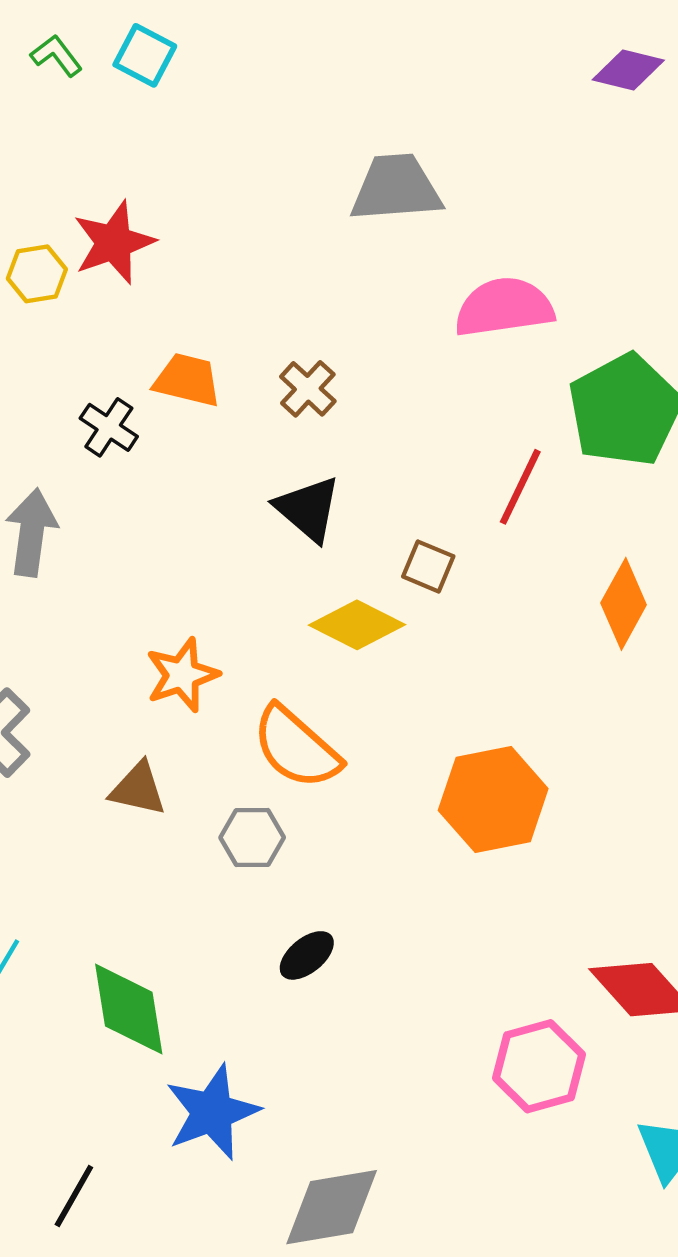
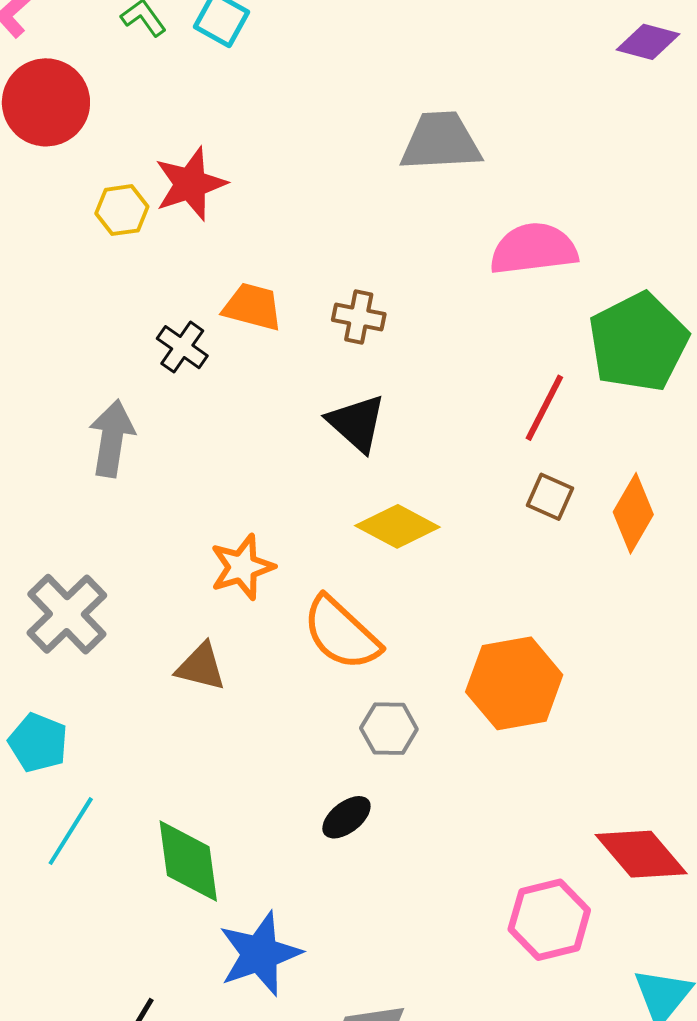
brown cross: (308, 389) -> (359, 317), turned -33
brown square: (428, 566) -> (550, 497), moved
gray hexagon: (252, 838) -> (389, 729), moved

